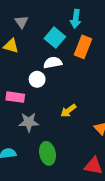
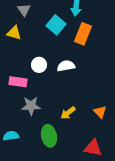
white semicircle: (53, 63) -> (66, 66), moved
yellow arrow: (68, 111) -> (68, 113), moved

